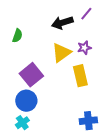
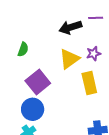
purple line: (86, 14) -> (96, 18), turned 48
green semicircle: (17, 36) -> (23, 49), moved

